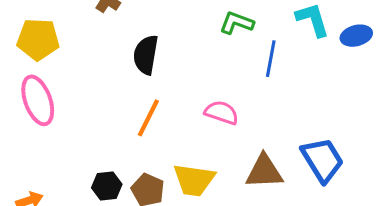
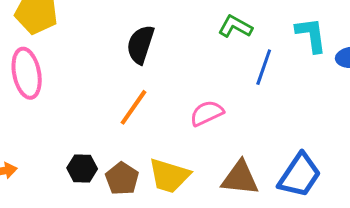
pink semicircle: (222, 113) -> (207, 113), turned -52
blue trapezoid: (322, 160) -> (300, 175), turned 57

